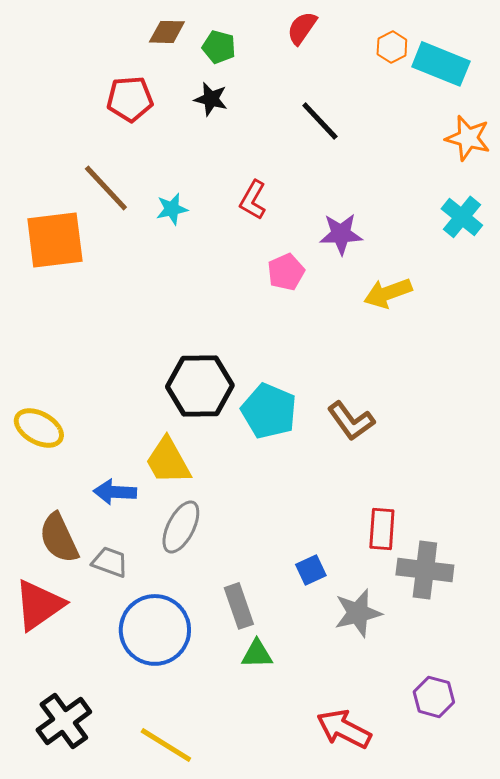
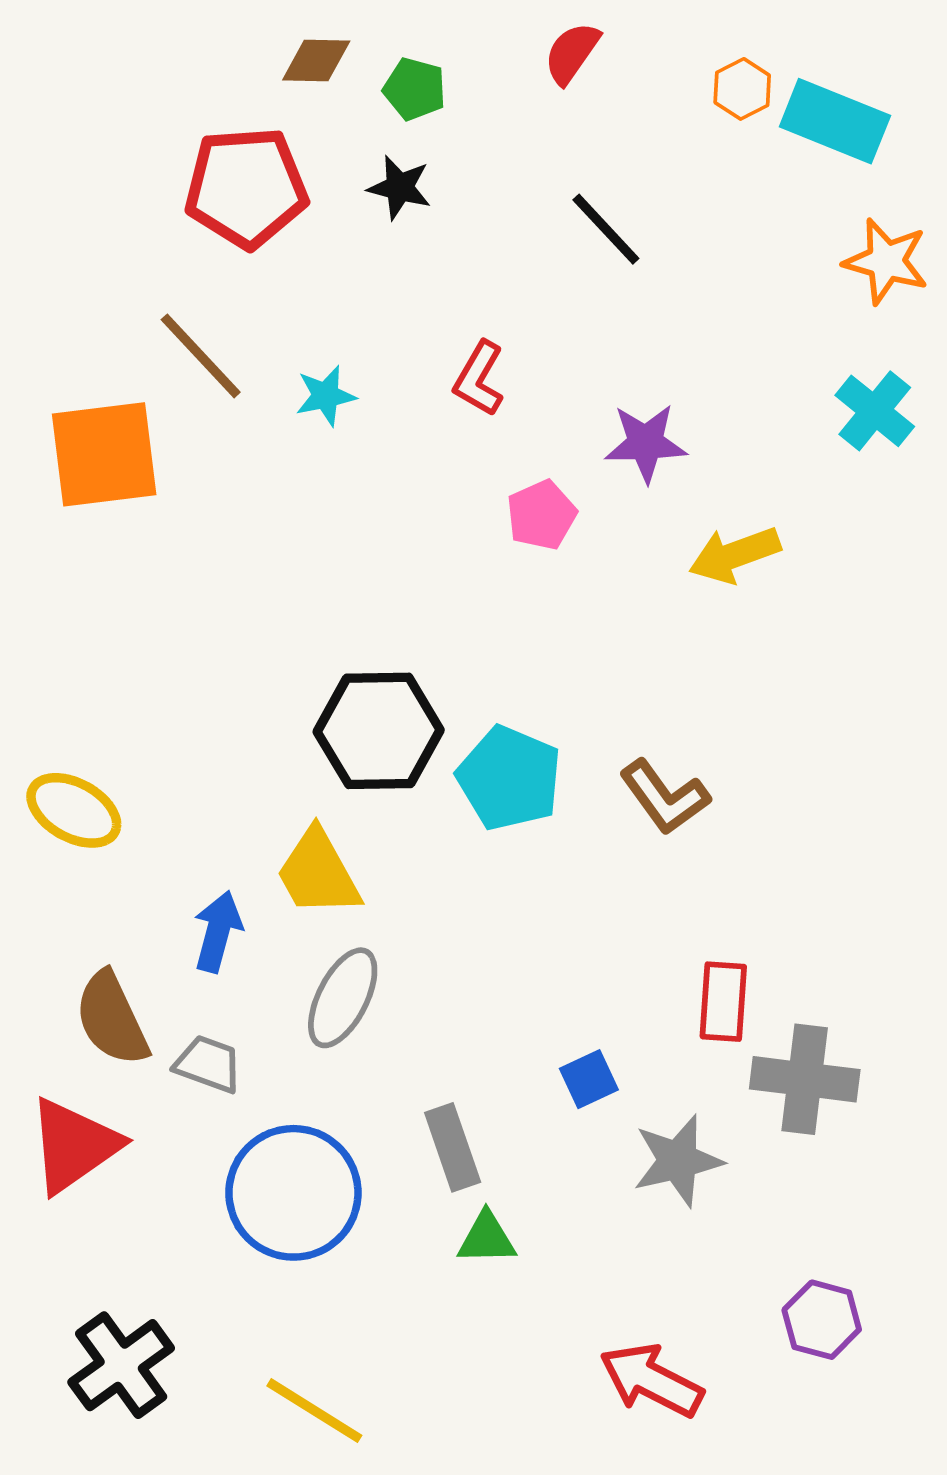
red pentagon: (130, 99) -> (246, 187), size x1.4
blue arrow: (115, 492) -> (218, 932), turned 102

